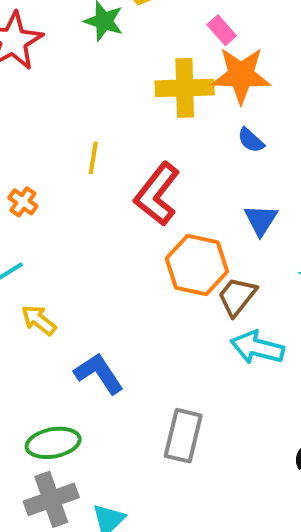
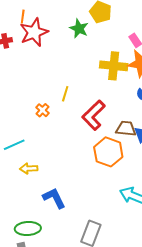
orange cross: (23, 202) -> (43, 110), moved
brown trapezoid: (237, 296) -> (126, 129), moved, turned 50
yellow arrow: (39, 320) -> (29, 168), turned -48

